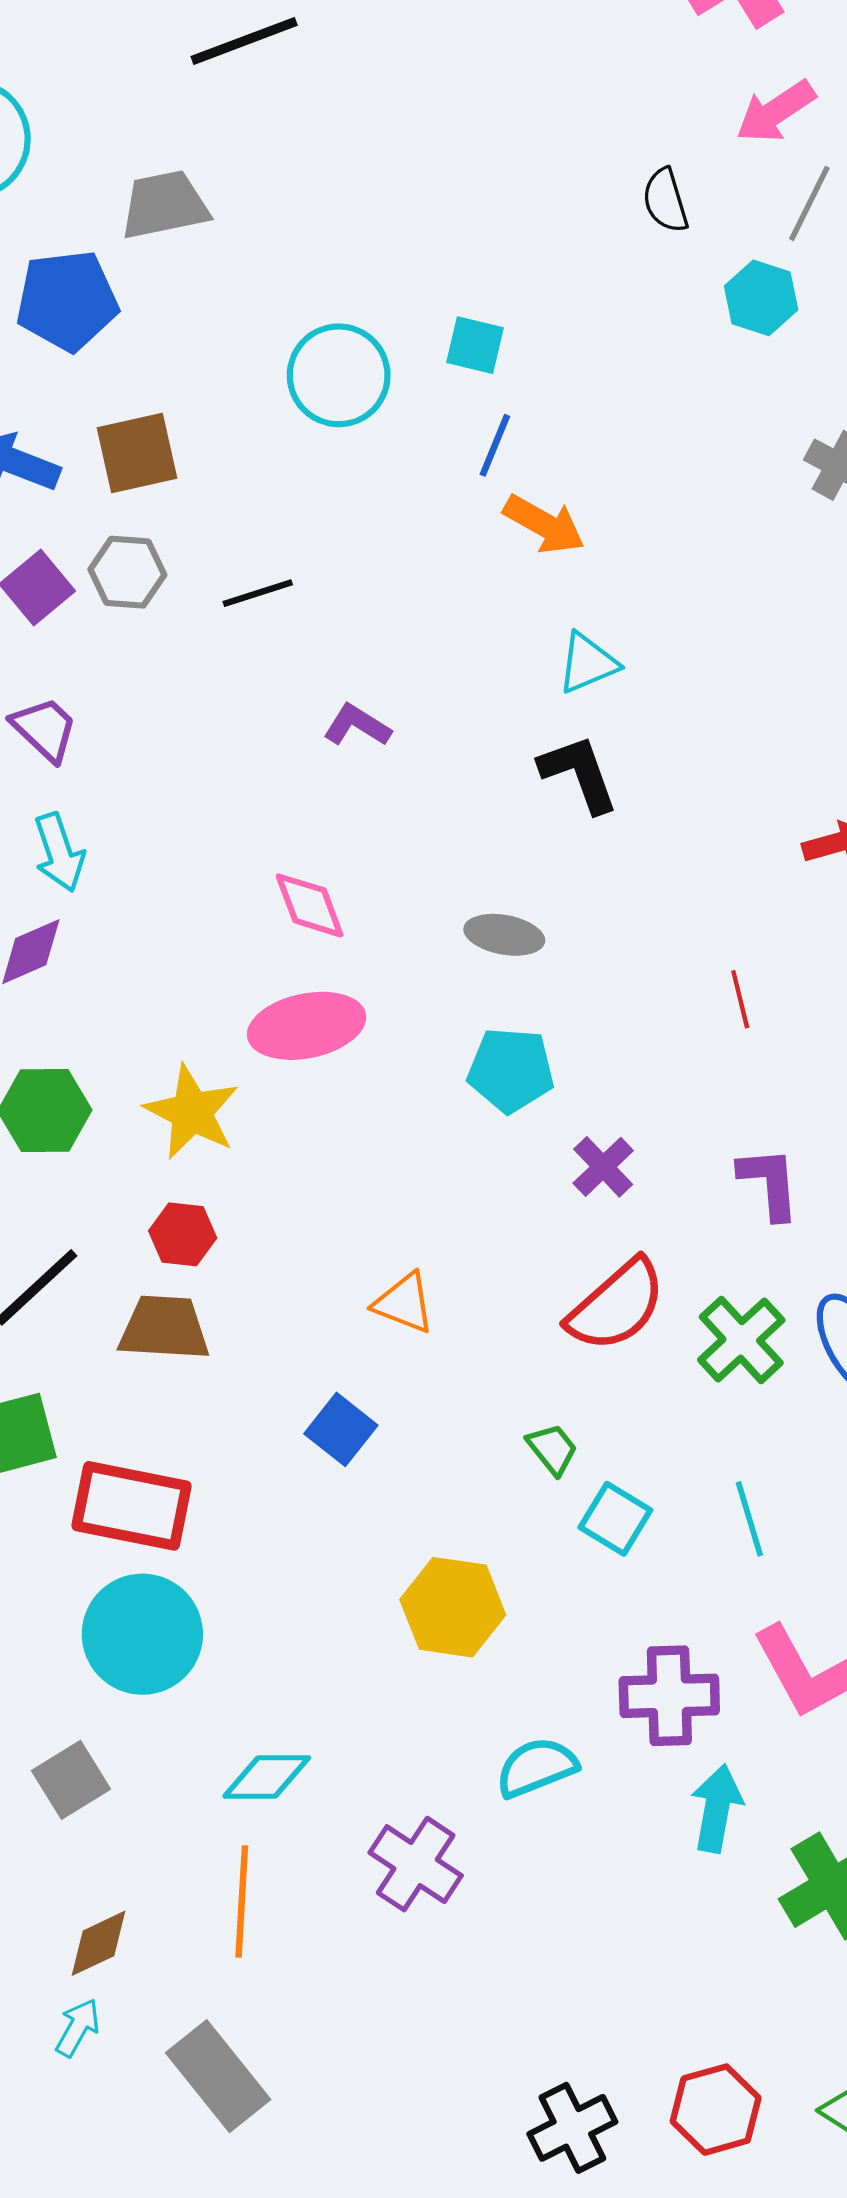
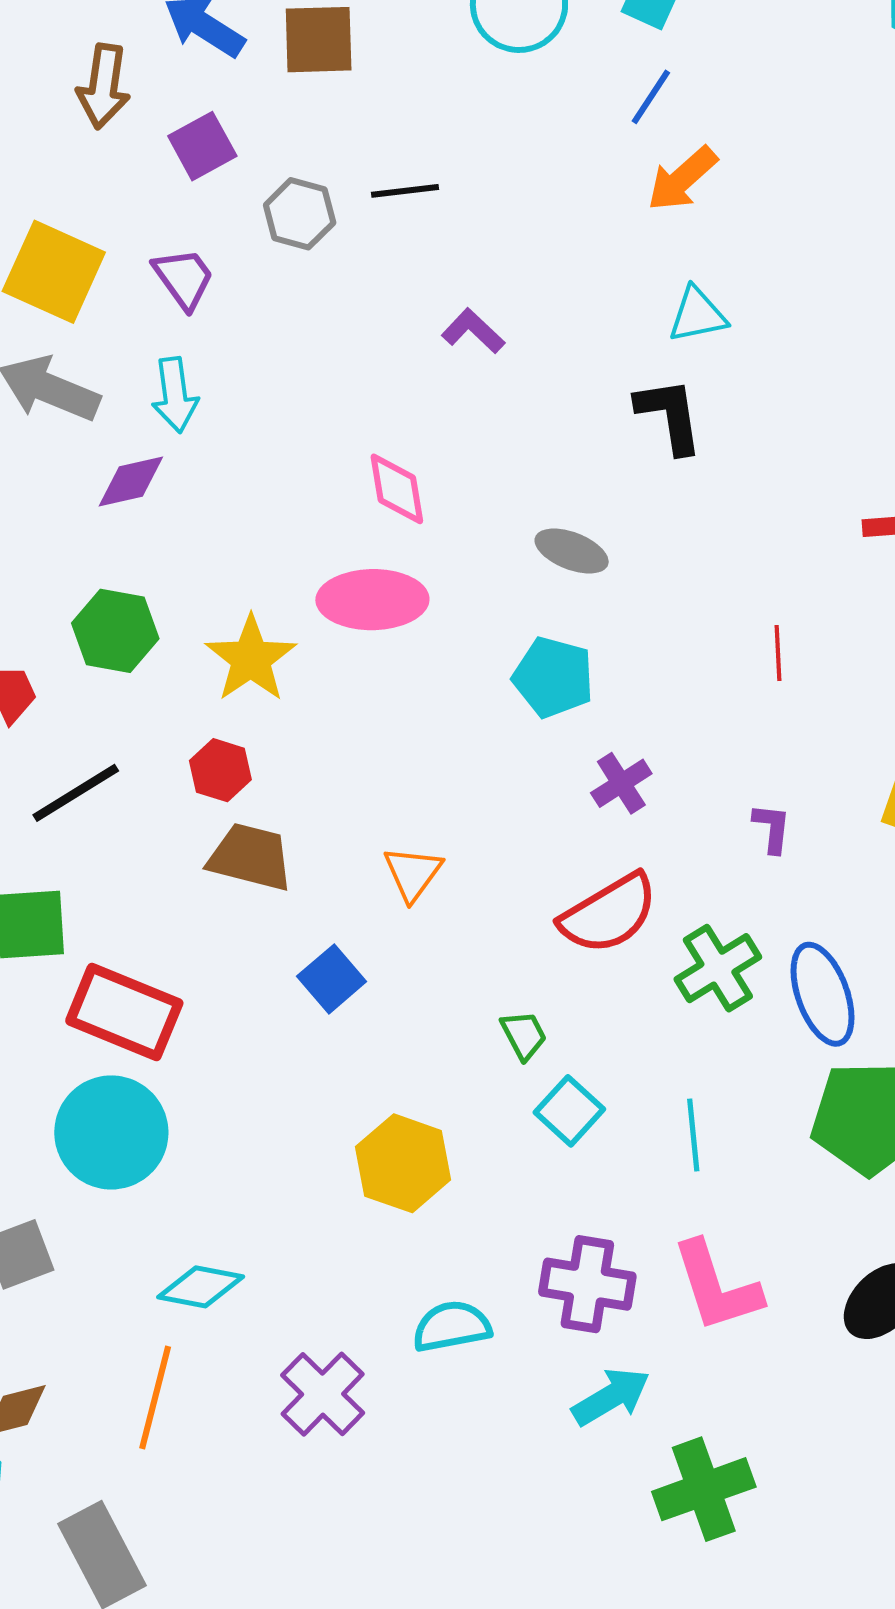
orange arrow: (544, 524) -> (682, 179), turned 98
gray hexagon: (127, 572) -> (300, 214), moved
purple L-shape: (769, 1183) -> (772, 828), size x0.7
orange triangle: (404, 1303) -> (413, 873), turned 34
brown trapezoid: (164, 1328) -> (250, 857), moved
cyan arrow: (717, 1808) -> (611, 1397), turned 38

